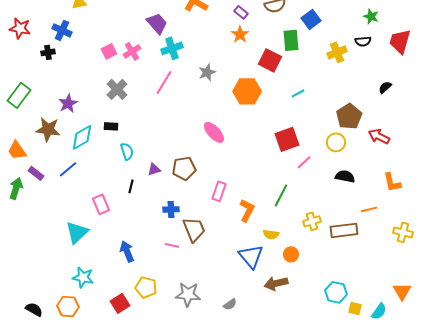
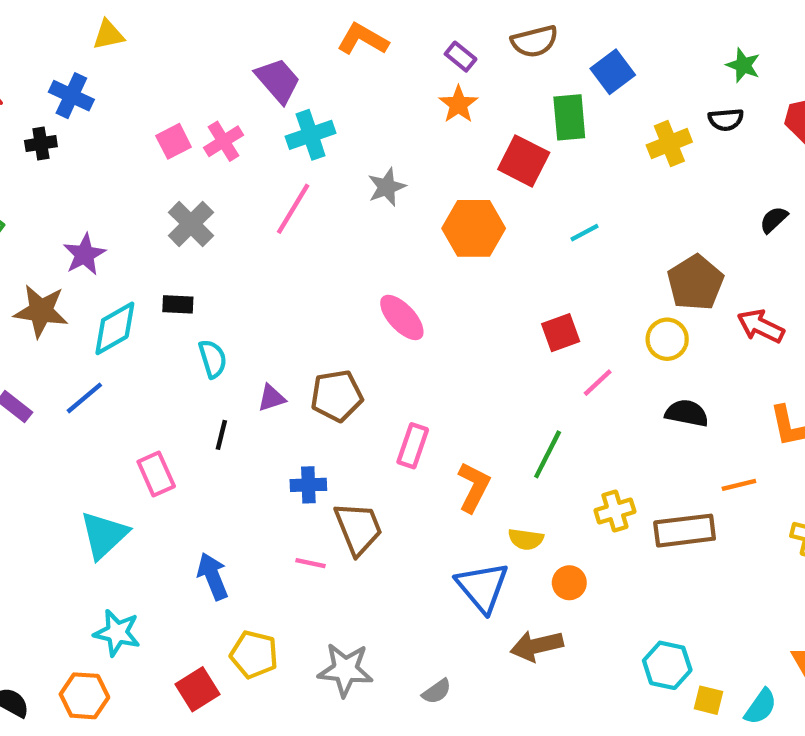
red square: (287, 139) -> (561, 333), size x0.7

